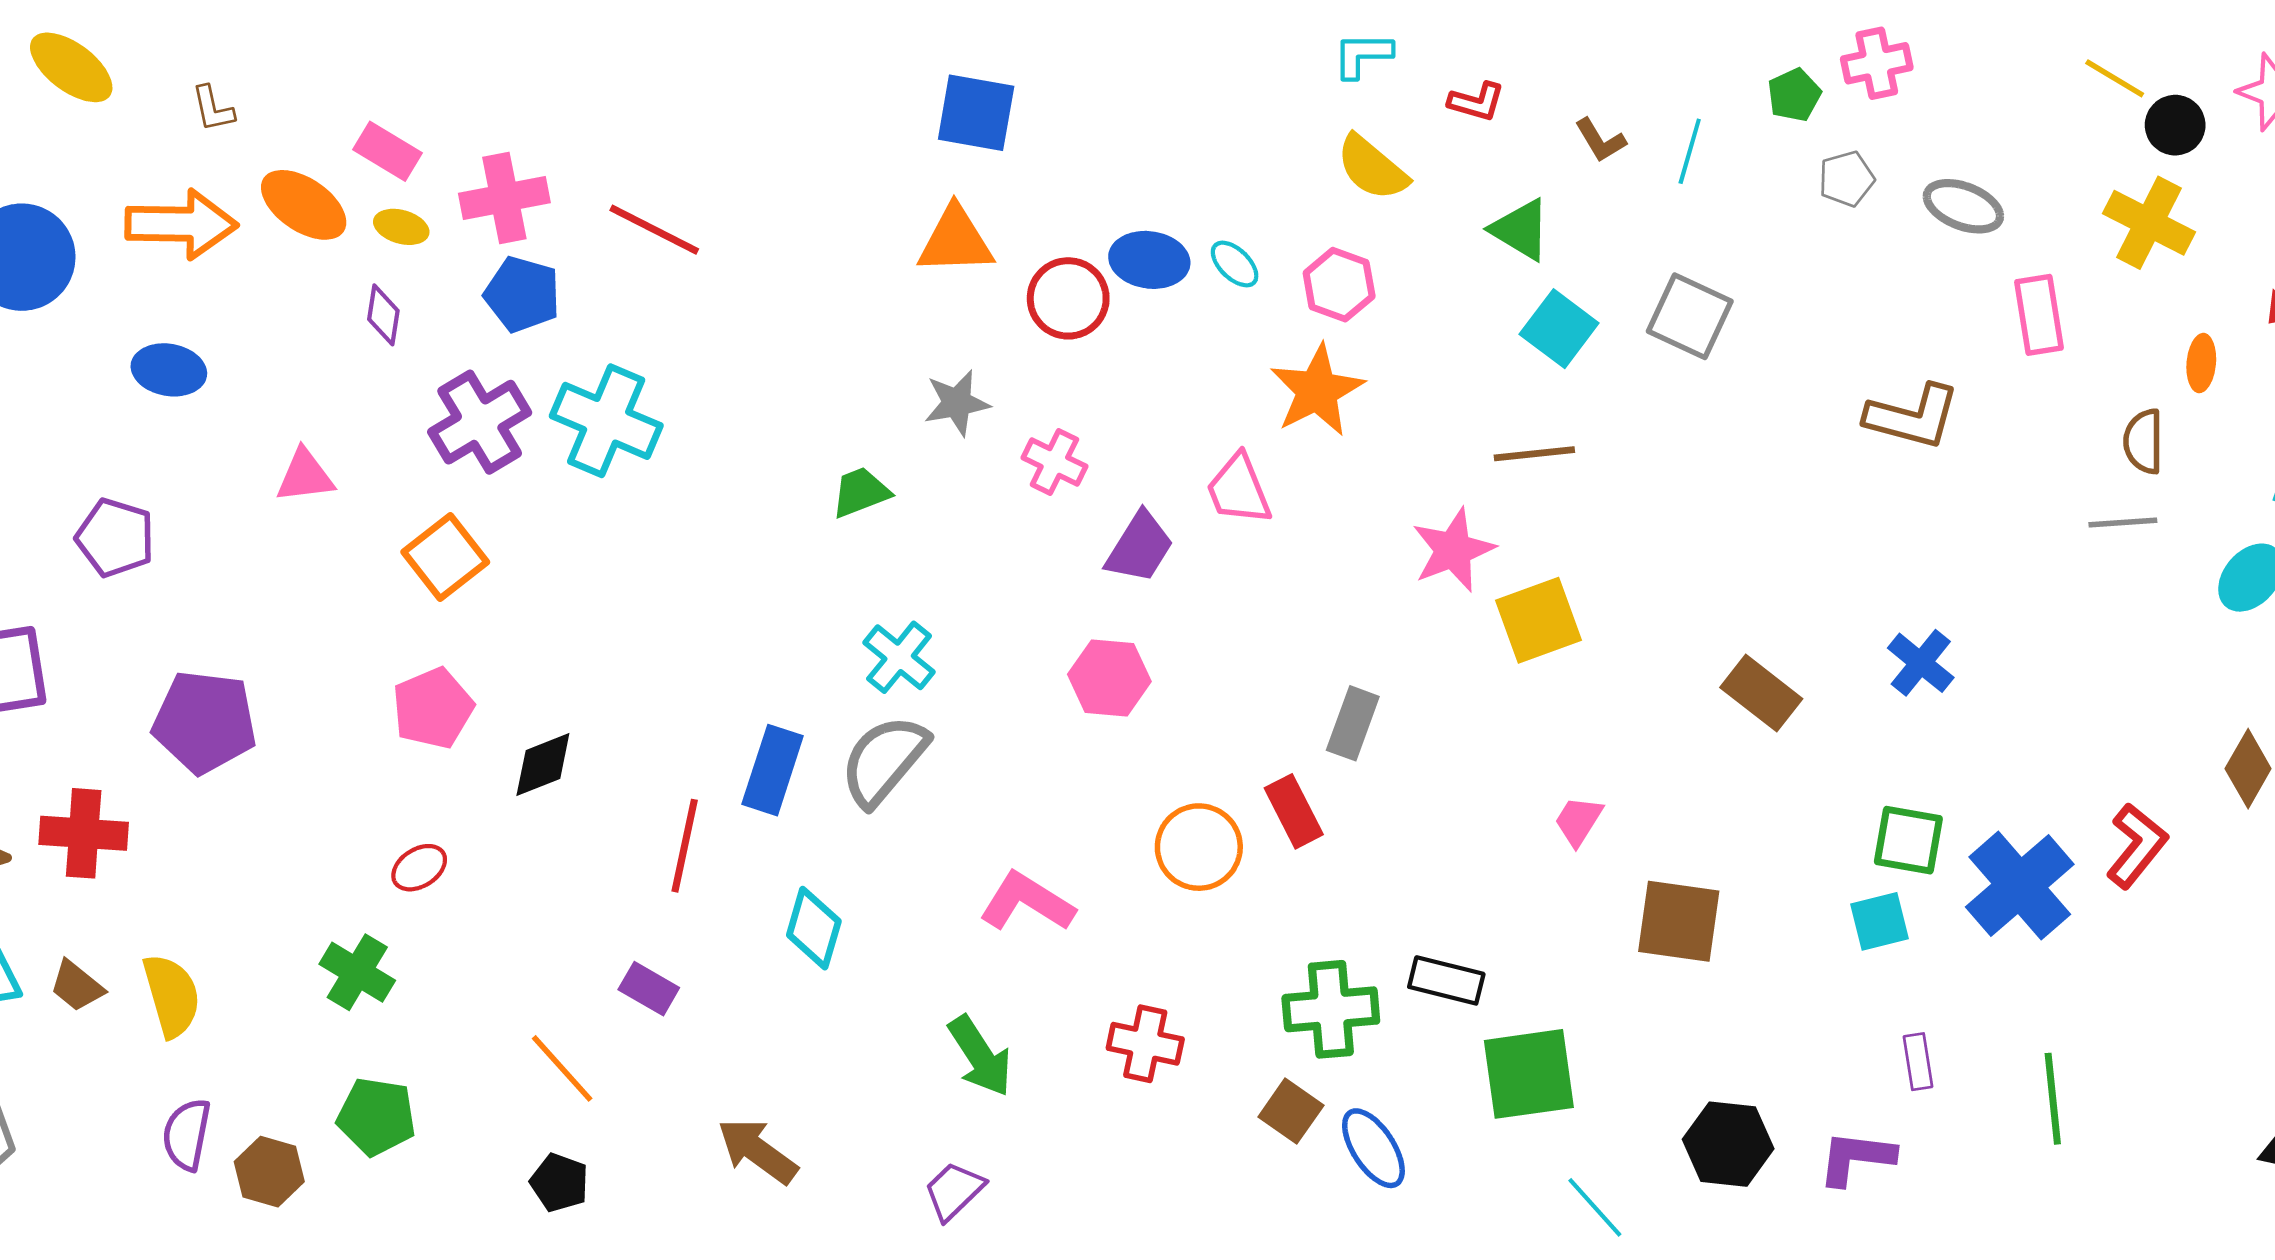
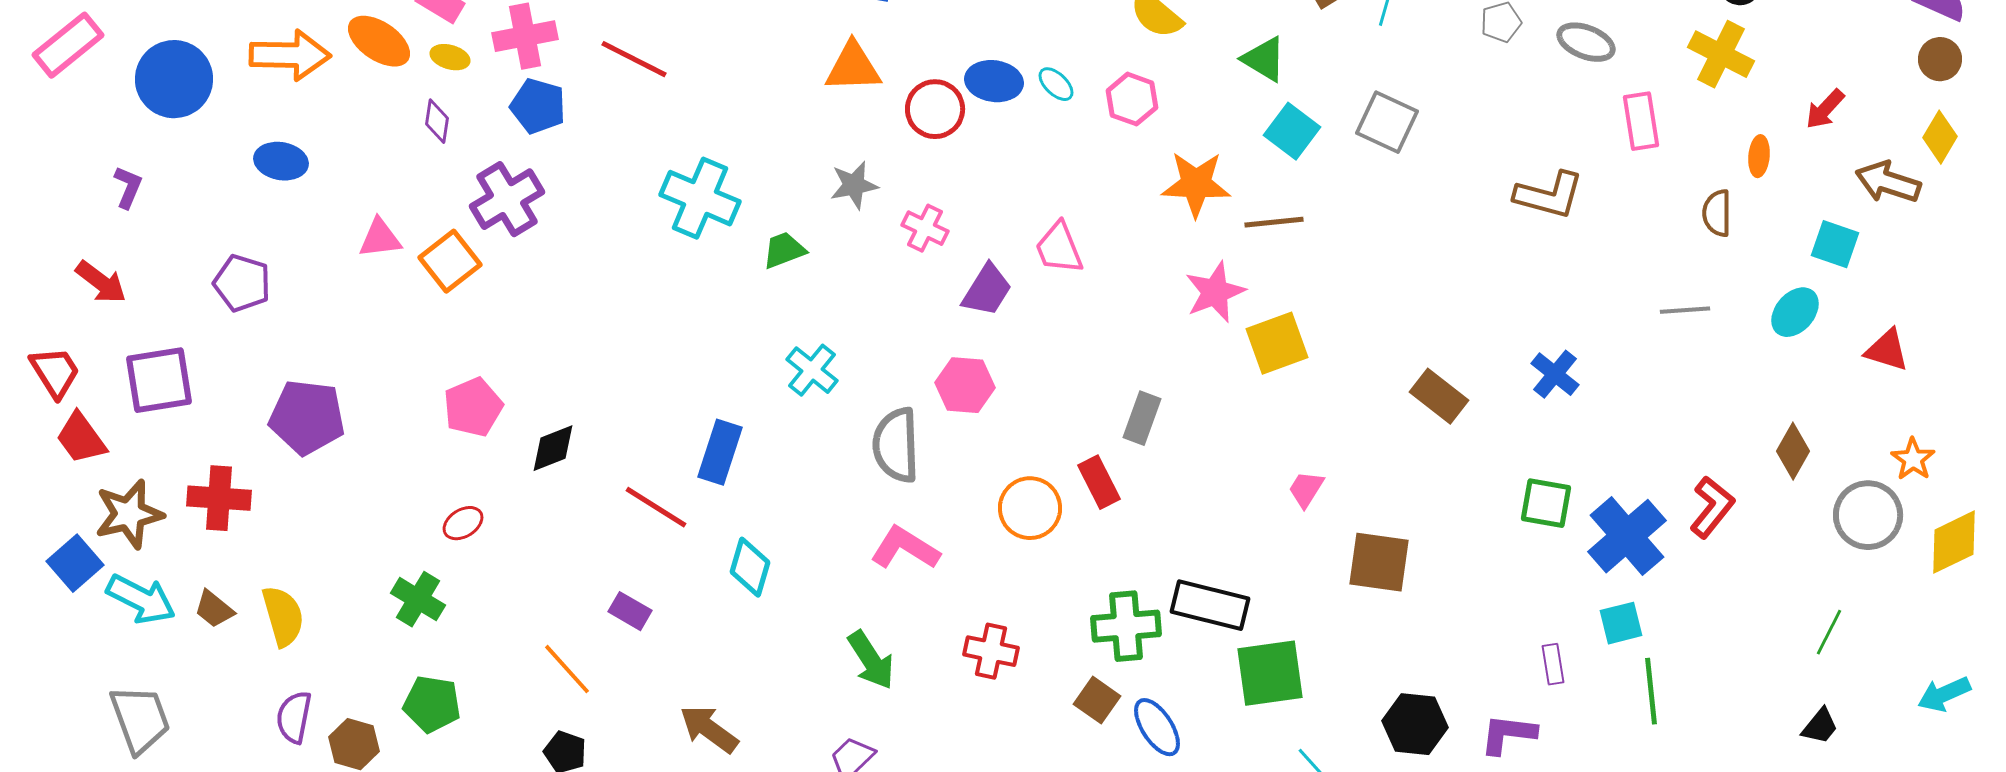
orange star: (1317, 391) -> (1196, 184), moved, turned 30
cyan cross: (606, 421) -> (700, 198), moved
gray line: (2123, 523) -> (1685, 310), moved
orange square: (445, 557) -> (450, 261), moved
gray semicircle: (884, 760) -> (896, 445), moved, turned -42
red line: (685, 846) -> (656, 507), turned -70
cyan square: (1879, 921) -> (1621, 623), moved
black rectangle: (1446, 980) -> (1210, 605), size x1.4

